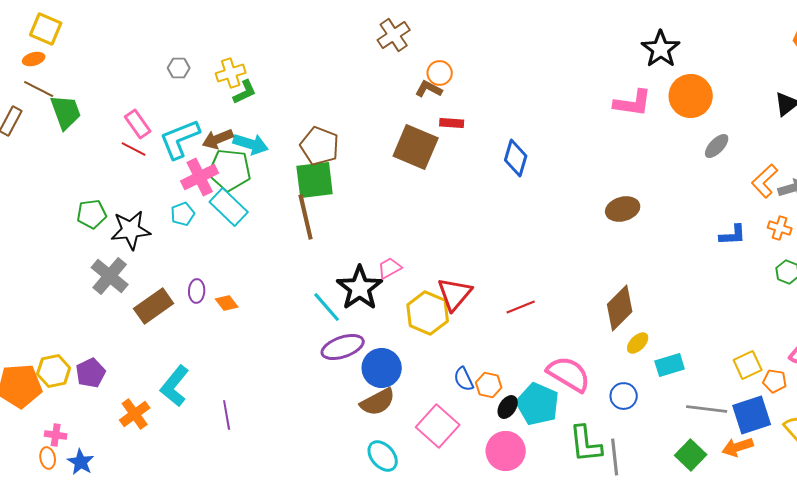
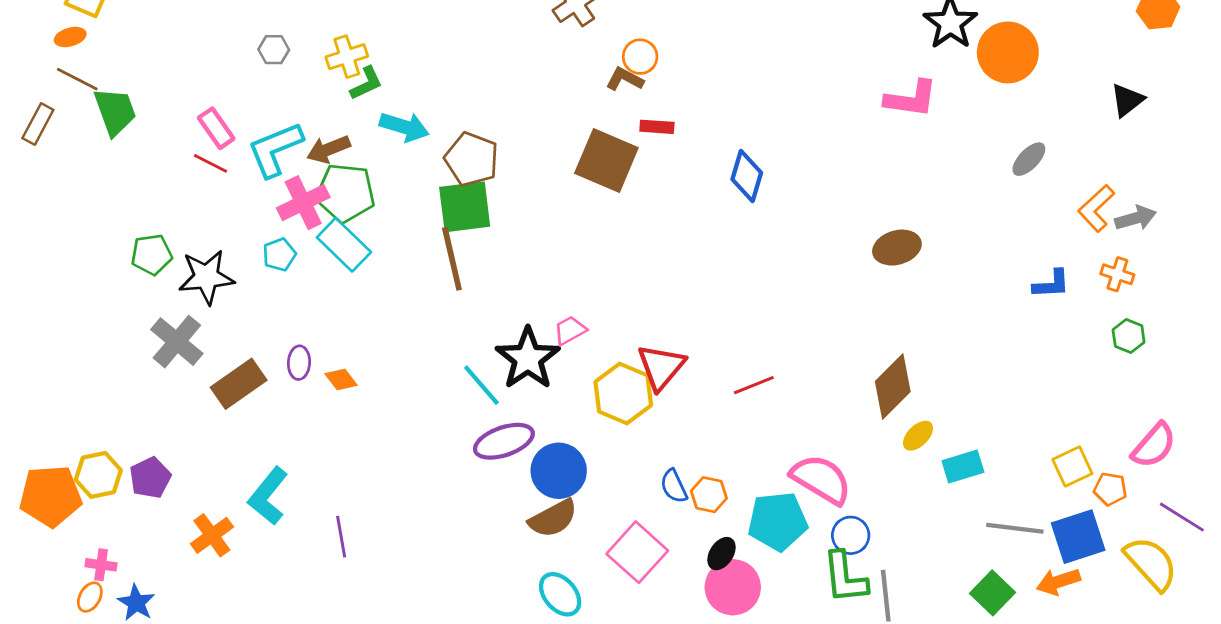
orange circle: (691, 96) -> (1008, 52), moved
cyan arrow: (251, 144) -> (404, 127), moved
blue circle: (624, 396) -> (851, 535), moved
cyan pentagon: (538, 404) -> (778, 521), turned -30
black ellipse: (508, 407) -> (722, 554), moved
orange ellipse: (48, 458) -> (90, 597), turned 40

